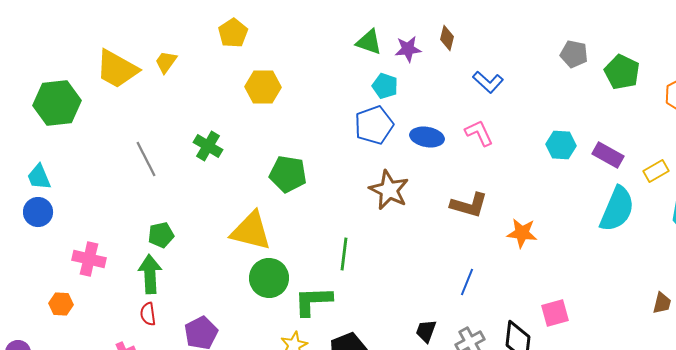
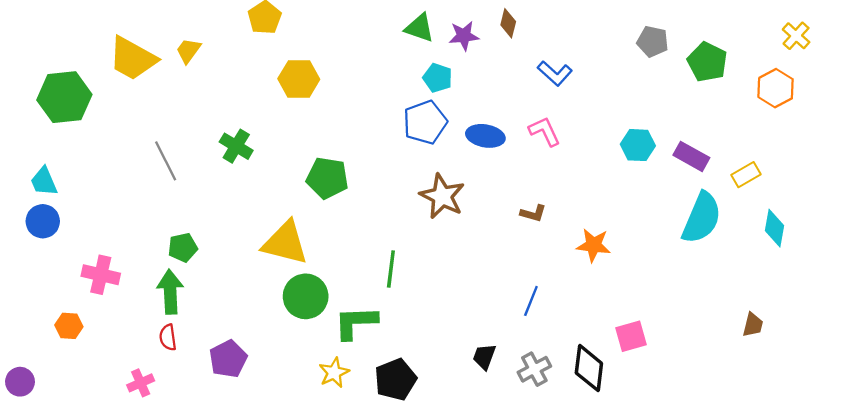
brown L-shape: (469, 205) -> (533, 213), size x0.6

